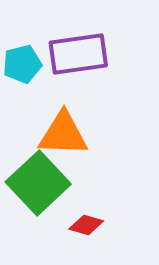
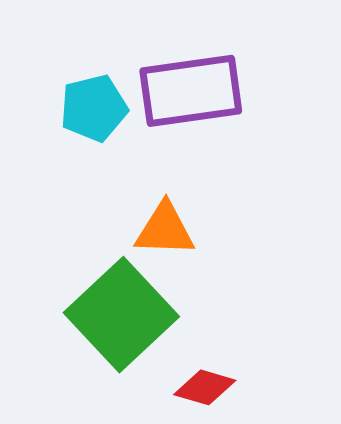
orange triangle: (63, 134) -> (165, 230), size x0.7

